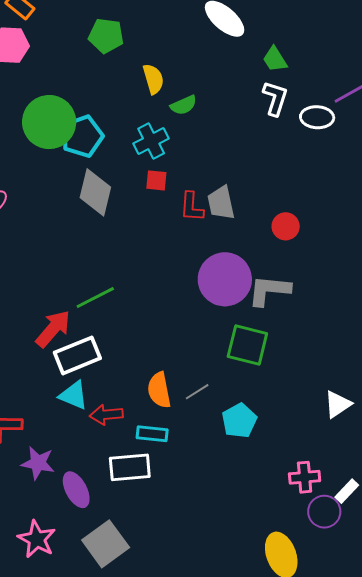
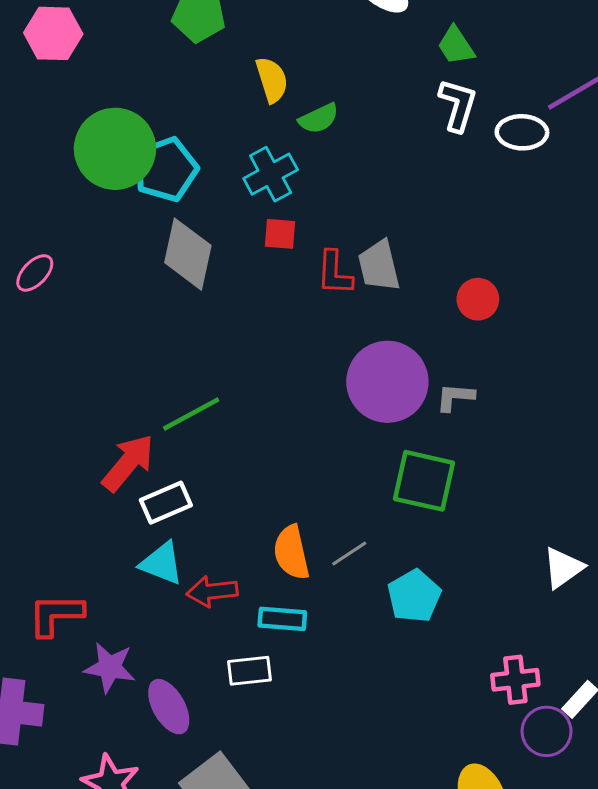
gray L-shape: (269, 290) -> (455, 397), size x0.6
white rectangle: (77, 355) -> (166, 503), size x0.7
white rectangle: (130, 467) -> (250, 671), size x0.7

